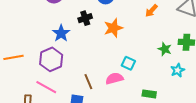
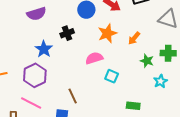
orange arrow: (151, 11) -> (134, 38), moved
orange star: (113, 28) -> (107, 33), moved
pink semicircle: (114, 79) -> (94, 58), moved

